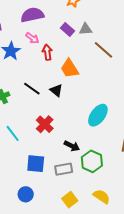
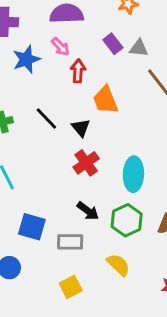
cyan ellipse: (98, 115) -> (133, 174), turned -45
red cross: (45, 124) -> (86, 163), moved
green hexagon: (92, 161) -> (127, 220), moved
yellow semicircle: (102, 196) -> (118, 265), moved

